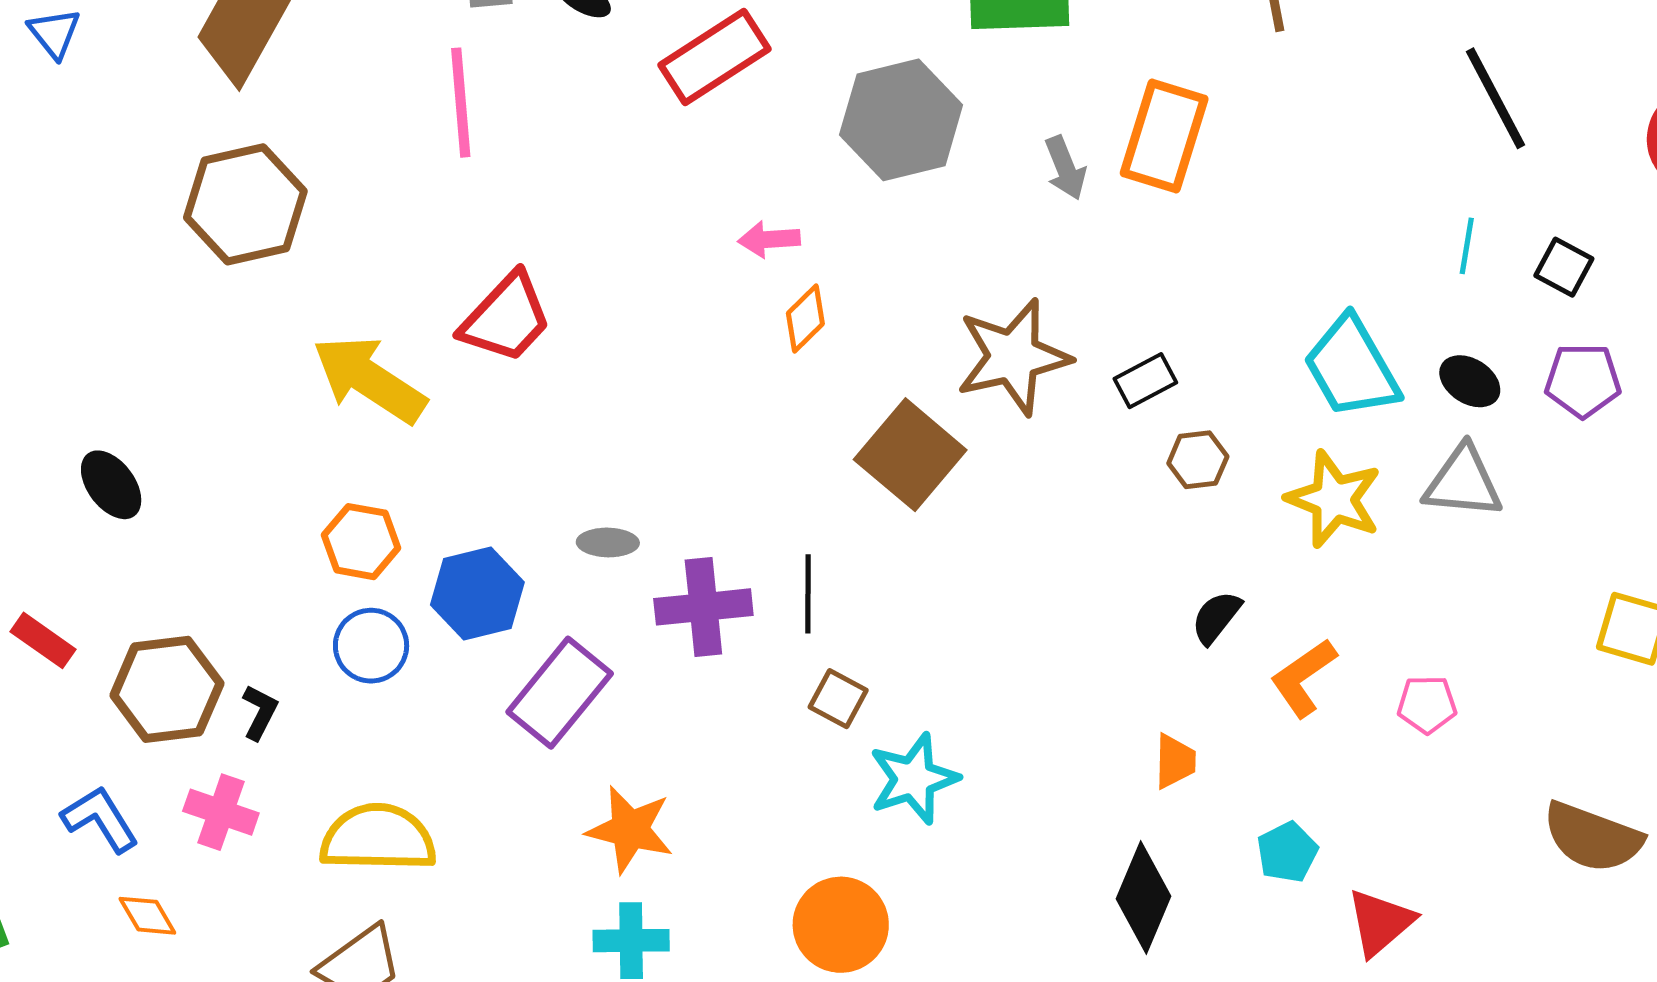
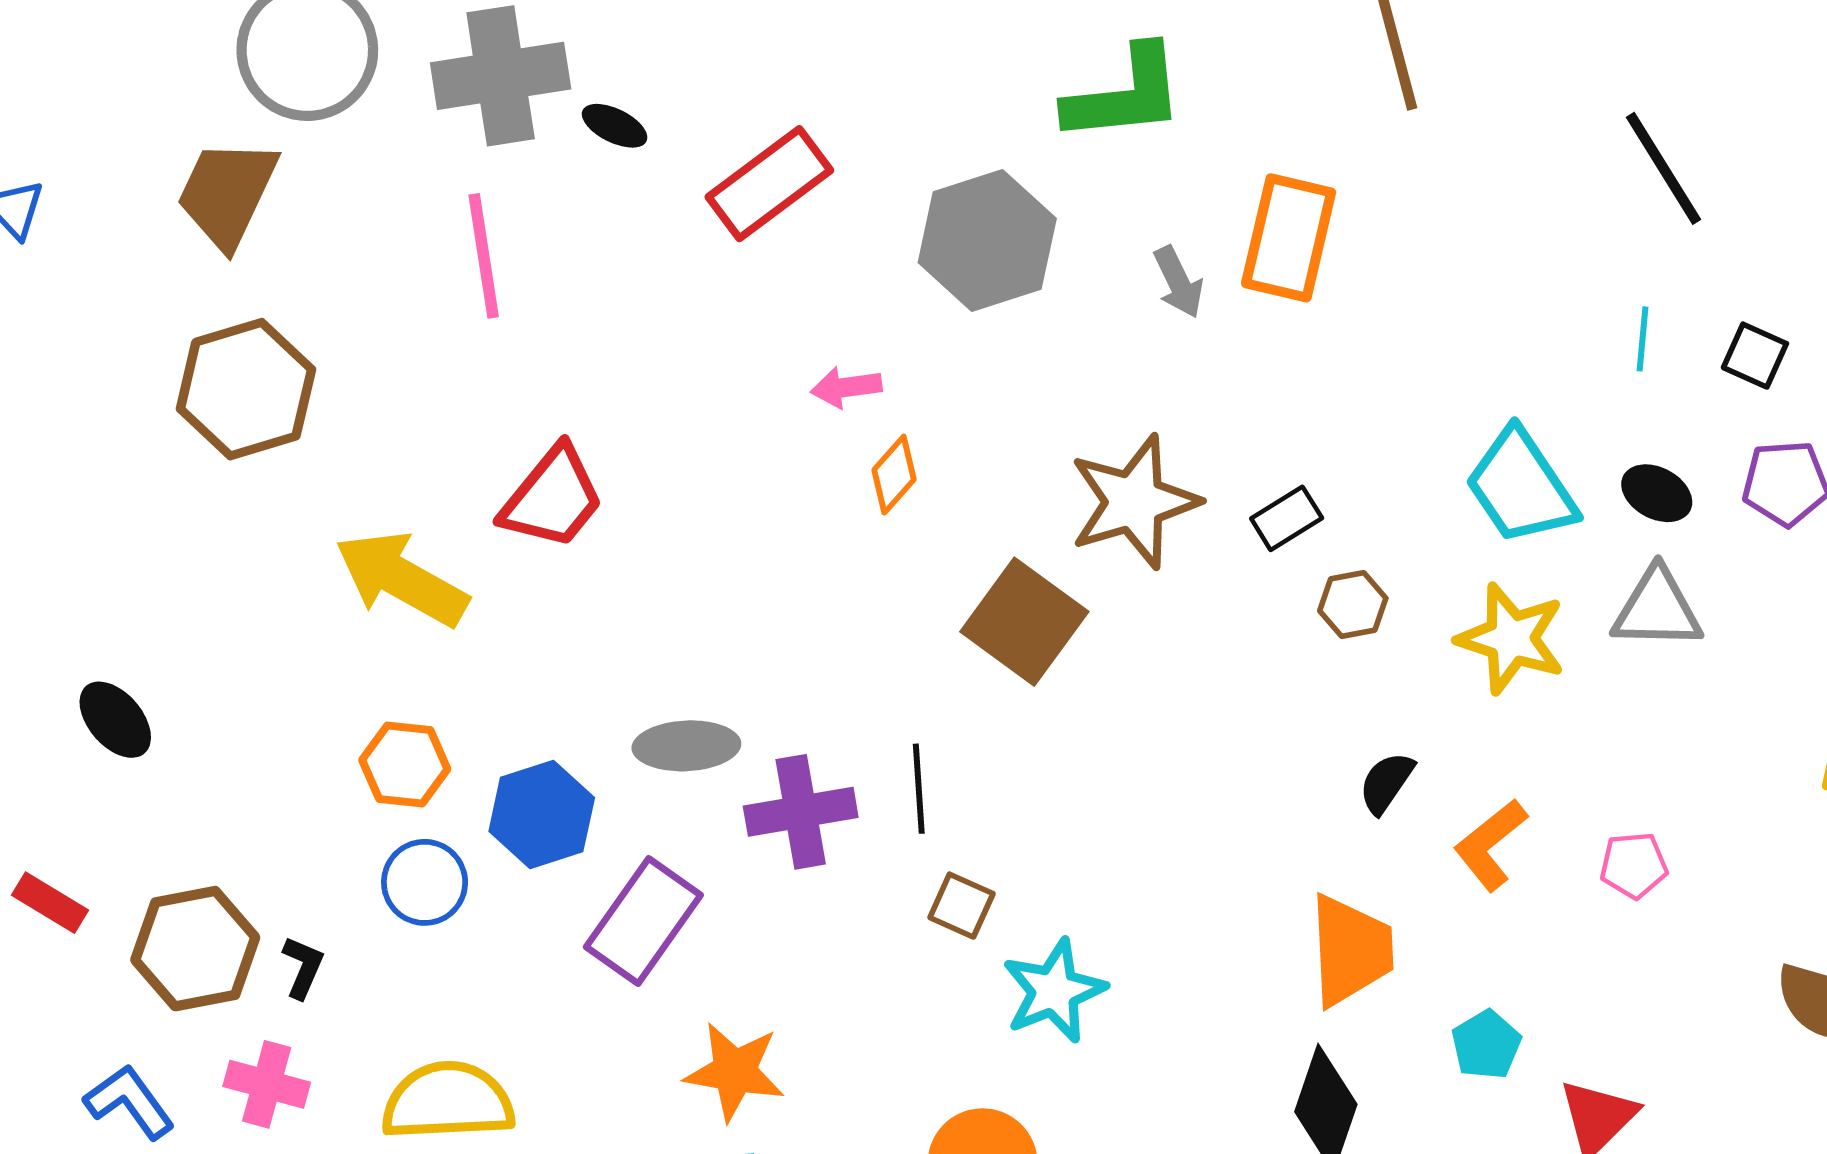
gray ellipse: (608, 542) -> (686, 746), size x1.5
orange trapezoid: (1175, 761) -> (1351, 950), size x1.8

